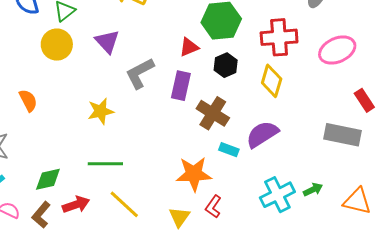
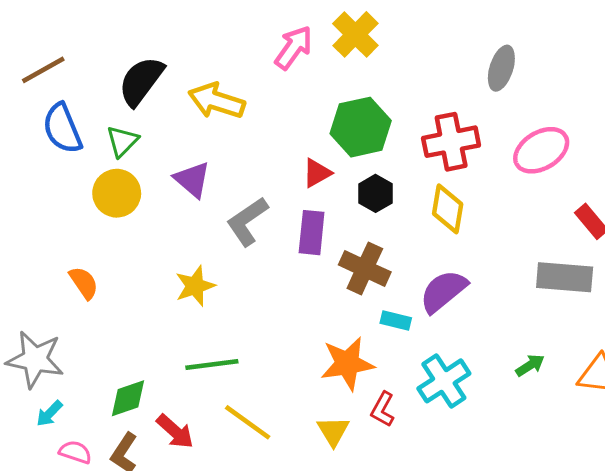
cyan cross: (277, 195) -> (444, 381), moved
red arrow: (76, 205) -> (175, 431), turned 68

